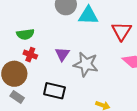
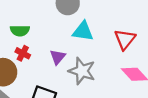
cyan triangle: (88, 15) -> (83, 31), moved

